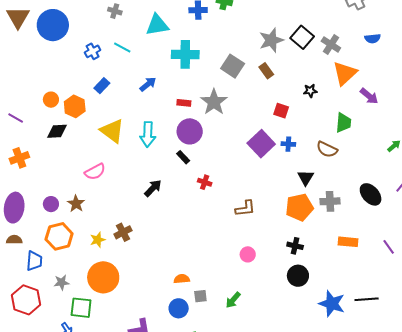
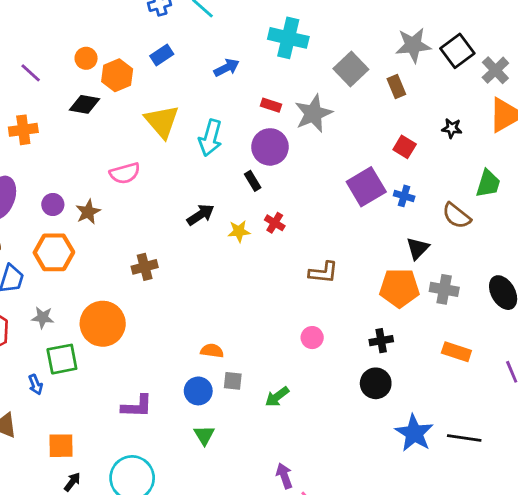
yellow star: (98, 240) -> (239, 231), moved
black cross: (295, 246) -> (381, 341), turned -35
green square: (81, 308) -> (62, 359), turned -30

